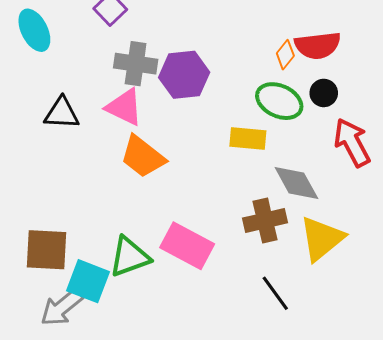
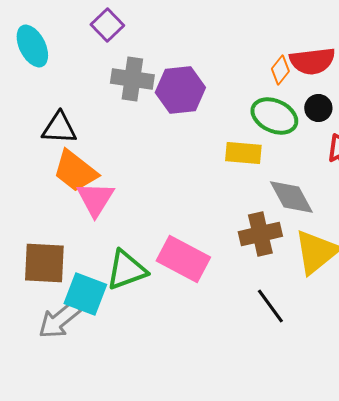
pink triangle: (124, 107) -> (95, 199), moved, turned 36
orange trapezoid: (143, 157) -> (75, 171), moved

